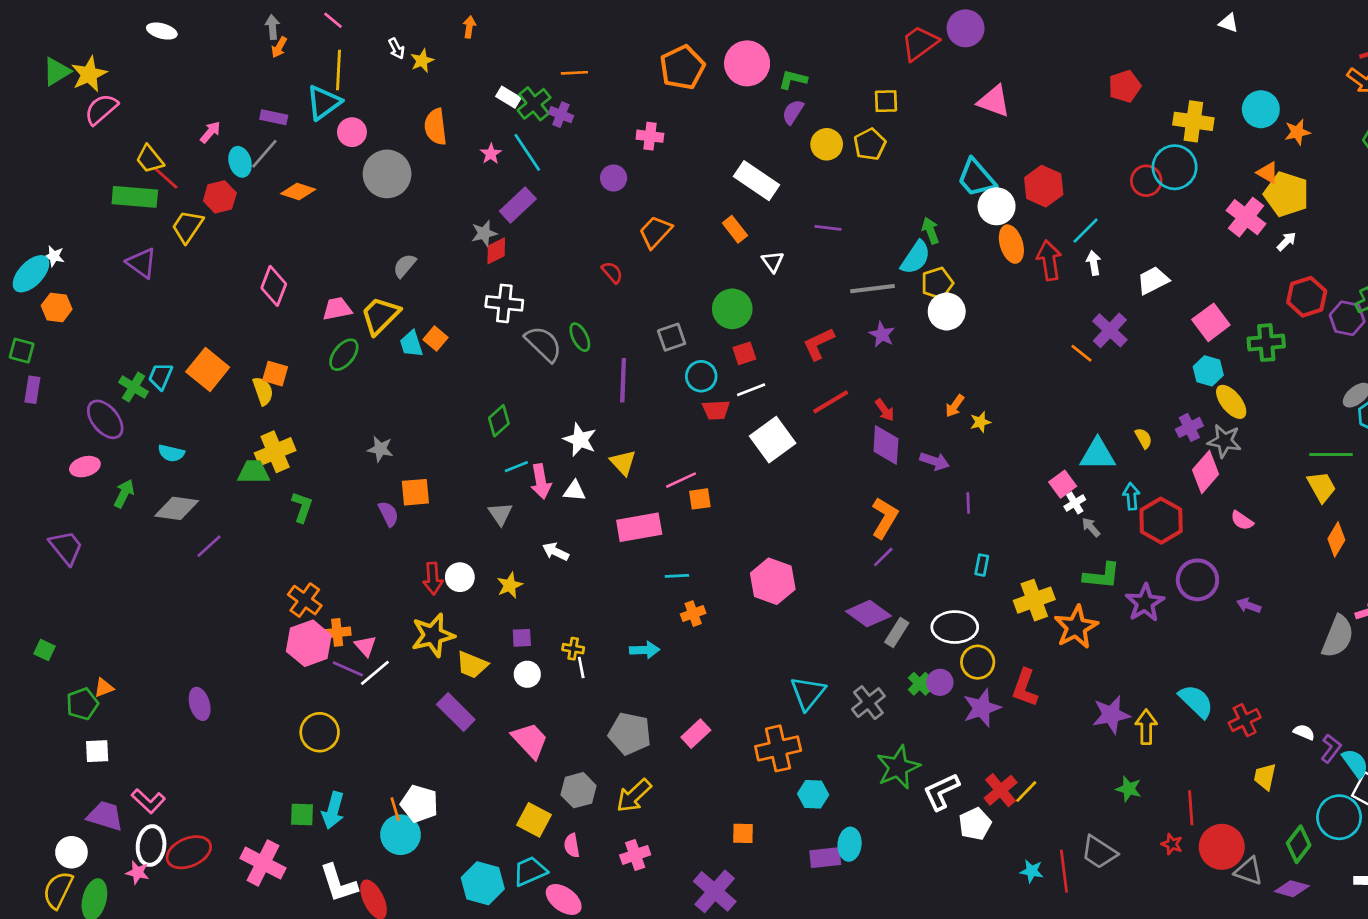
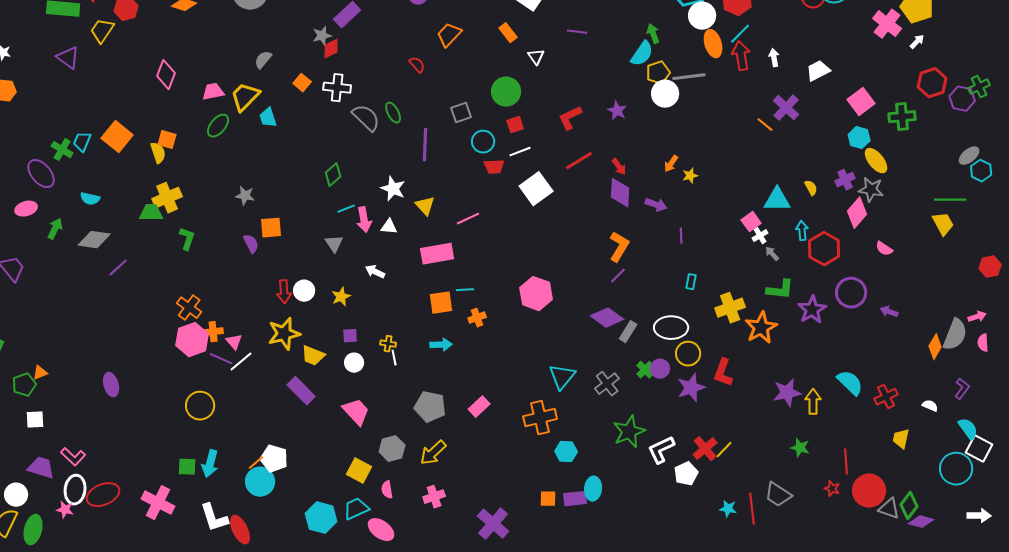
cyan line: (1086, 231) -> (740, 34), moved
gray line: (872, 289) -> (689, 77), moved
orange square: (436, 338) -> (302, 83), moved
orange square: (700, 499) -> (441, 303), moved, size x1.4
orange diamond: (1336, 539) -> (935, 347), moved
purple L-shape: (1331, 748) -> (962, 389), moved
orange line: (395, 809) -> (256, 463), turned 66
orange square: (743, 833) -> (548, 499), moved
green diamond: (1299, 844) -> (909, 506), moved

